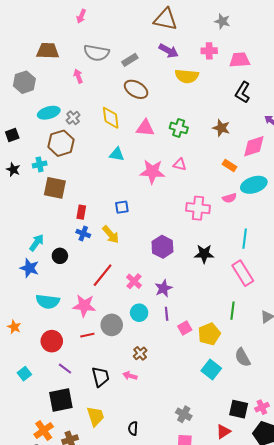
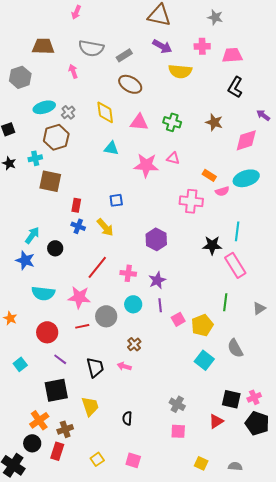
orange rectangle: (229, 165) -> (209, 175), moved
black star: (204, 254) -> (212, 245), moved
pink cross: (134, 281) -> (128, 273), turned -35

